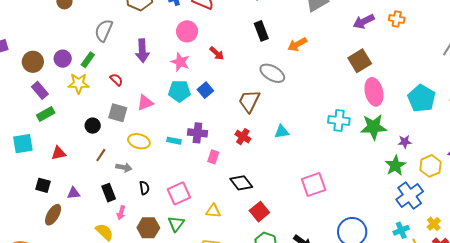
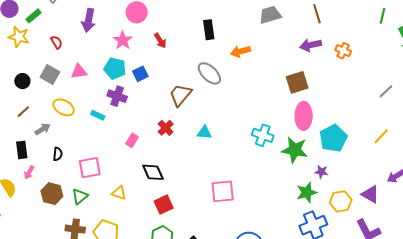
cyan pentagon: (422, 98) -> (333, 138), moved
purple cross: (197, 133) -> (117, 96), moved
gray arrow: (124, 167) -> (43, 129), turned -56

